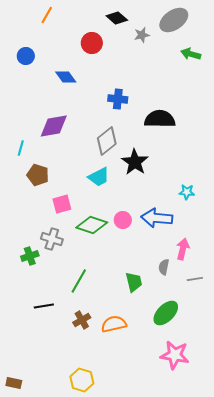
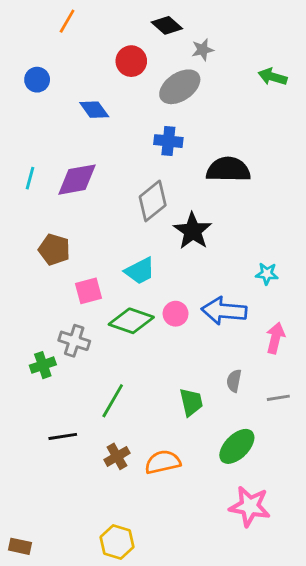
gray ellipse: (174, 20) -> (180, 87), moved
cyan line: (21, 148) -> (30, 178), moved
cyan trapezoid: (99, 177) -> (140, 271), moved
pink arrow: (183, 249) -> (275, 338), moved

